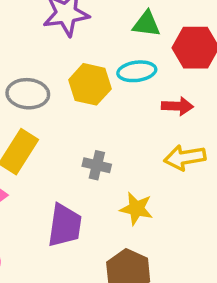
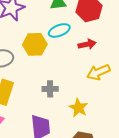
yellow star: (136, 209) -> (78, 108), turned 30

